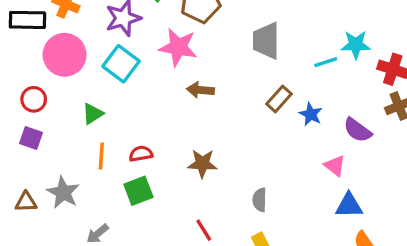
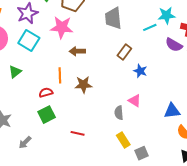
blue star: (311, 114) -> (140, 71), moved
purple semicircle: (358, 130) -> (174, 45), moved
orange line: (101, 156) -> (60, 75), moved
brown star: (202, 163) -> (83, 85), moved
pink triangle: (335, 166) -> (135, 101), moved
red line: (204, 230) -> (78, 133), moved, turned -40

